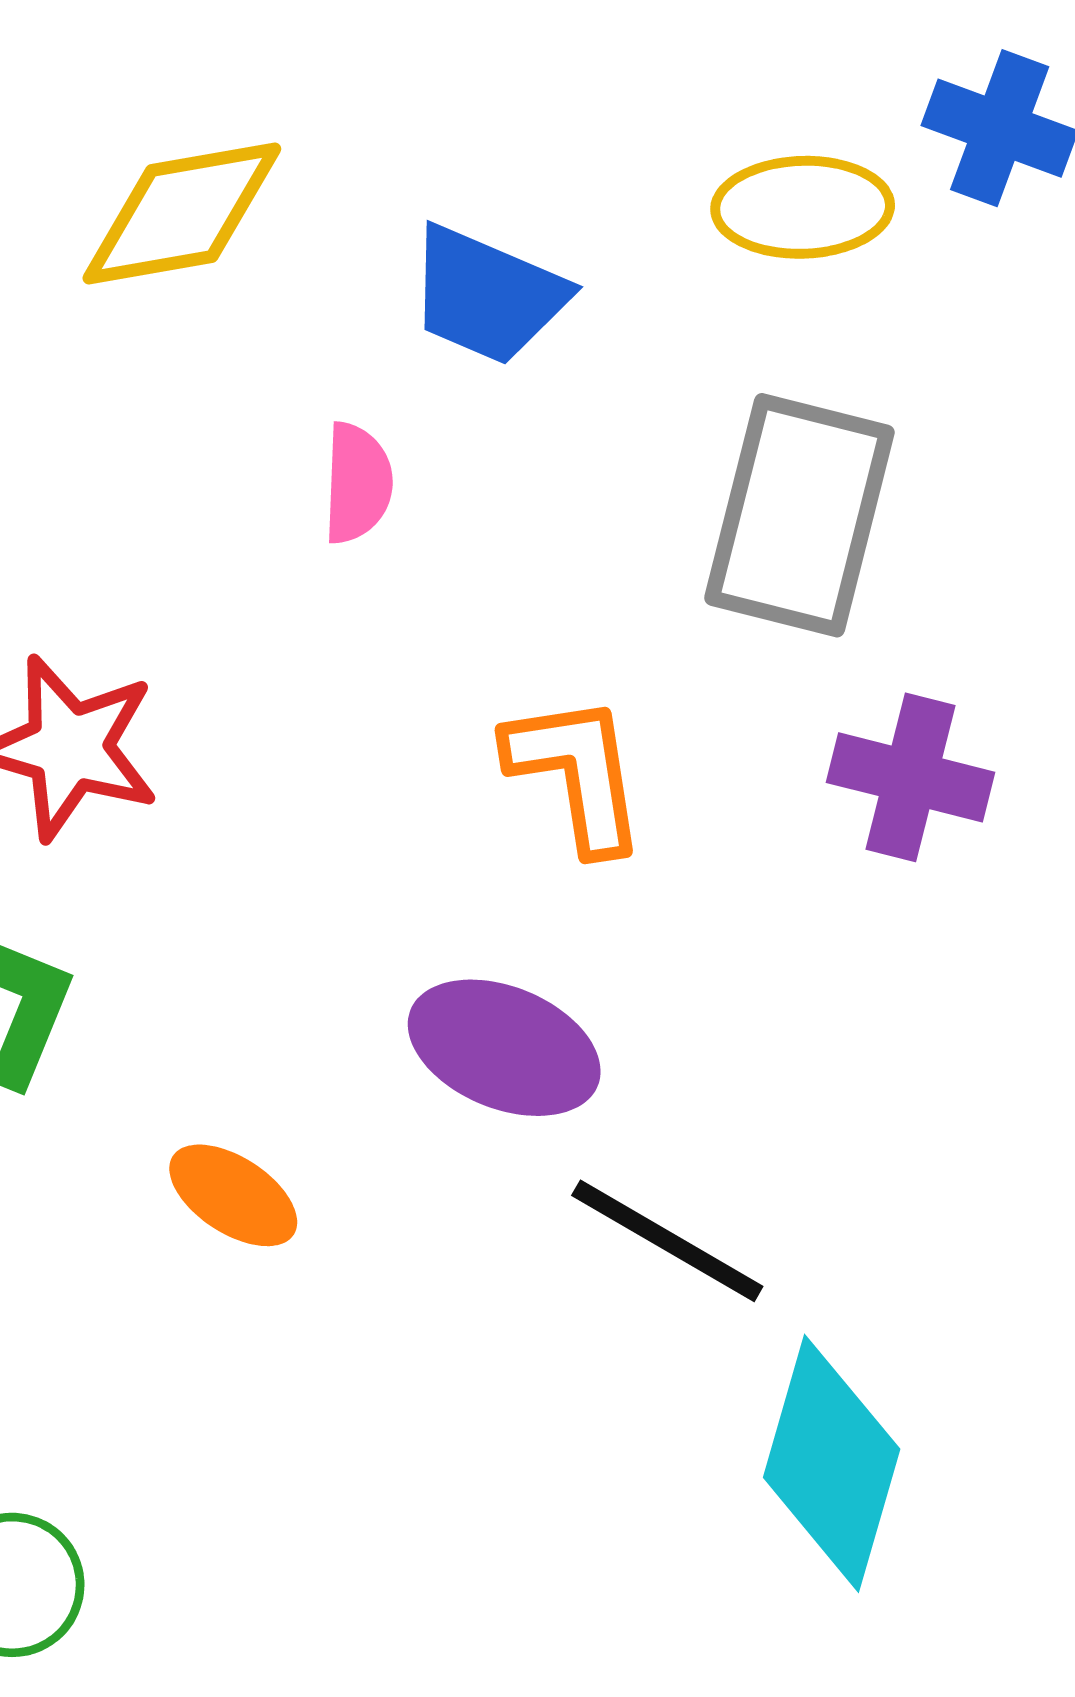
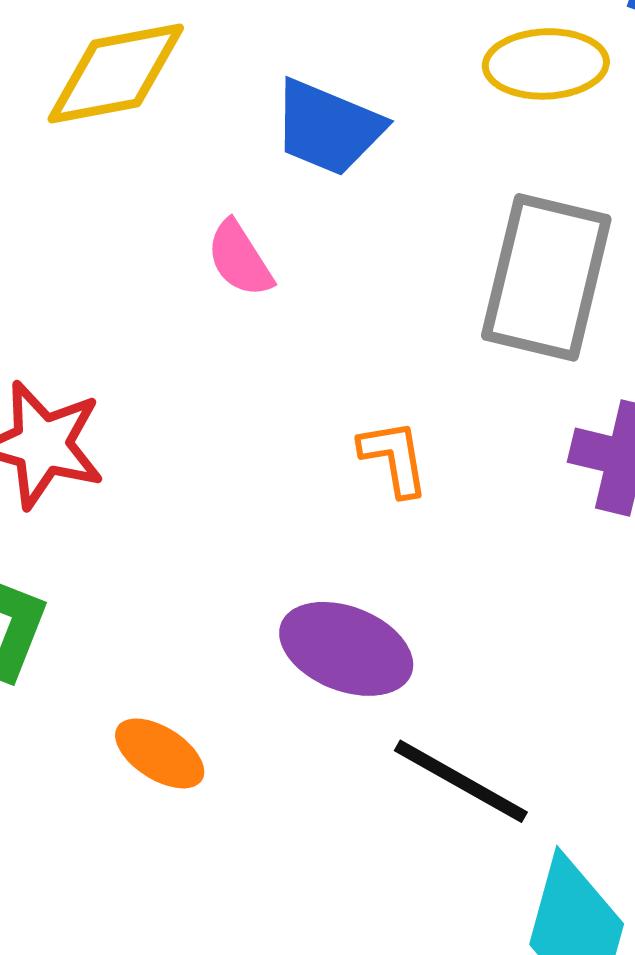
pink semicircle: (357, 483) -> (240, 259), turned 146
orange L-shape: (576, 773) -> (394, 458), size x0.7

